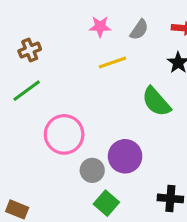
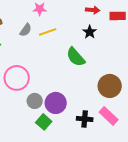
gray semicircle: (139, 30) -> (26, 30), moved
purple circle: (125, 156) -> (56, 103), moved

